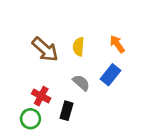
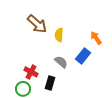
orange arrow: (117, 44) -> (96, 38), moved
brown arrow: (45, 49) -> (37, 24), moved

